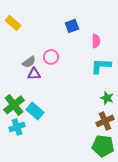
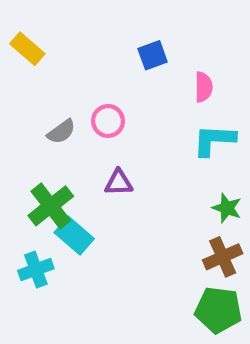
purple triangle: (34, 74) -> (119, 183), moved
green cross: (14, 105) -> (51, 206), moved

